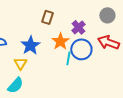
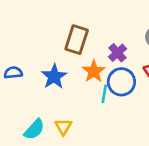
brown rectangle: (47, 17) -> (77, 40), size x1.5
yellow triangle: (20, 63) -> (63, 127), moved

